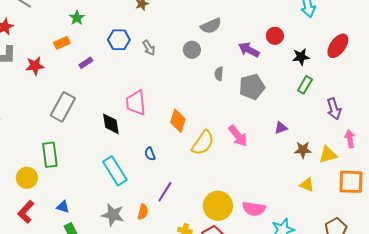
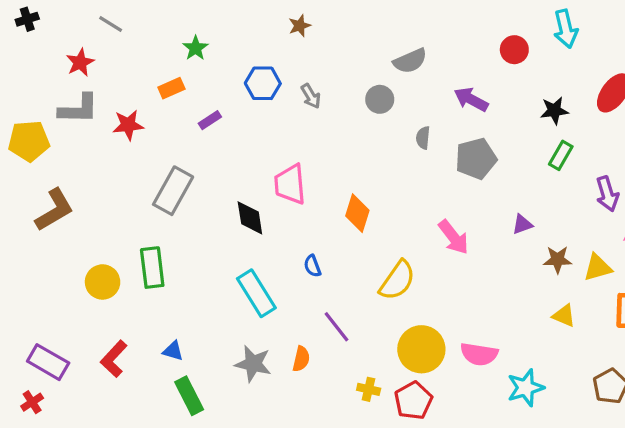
red circle: (275, 36) -> (514, 50), moved
yellow semicircle: (203, 143) -> (397, 280), moved
yellow circle: (27, 178) -> (103, 282), moved
purple line: (165, 192) -> (336, 327), turned -70

